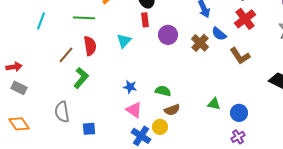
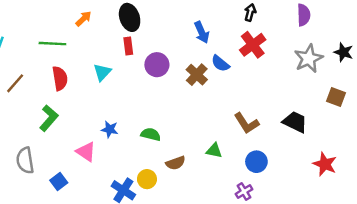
brown line: (66, 55) -> (15, 83), moved
brown L-shape: (240, 56) -> (246, 123), moved
pink triangle: (134, 110) -> (86, 152), moved
brown semicircle: (172, 110) -> (176, 163), moved
blue circle: (239, 113) -> (256, 162), moved
blue square: (89, 129) -> (59, 182), turned -32

